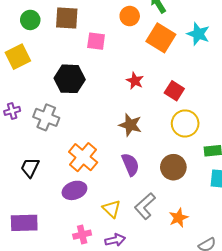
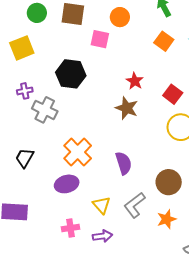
orange circle: (130, 16) -> (120, 17), moved
orange square: (161, 38) -> (164, 41), size x0.7
purple cross: (12, 111) -> (25, 91), moved
brown star: (130, 125) -> (127, 108), moved
brown circle: (173, 167) -> (169, 182), moved

